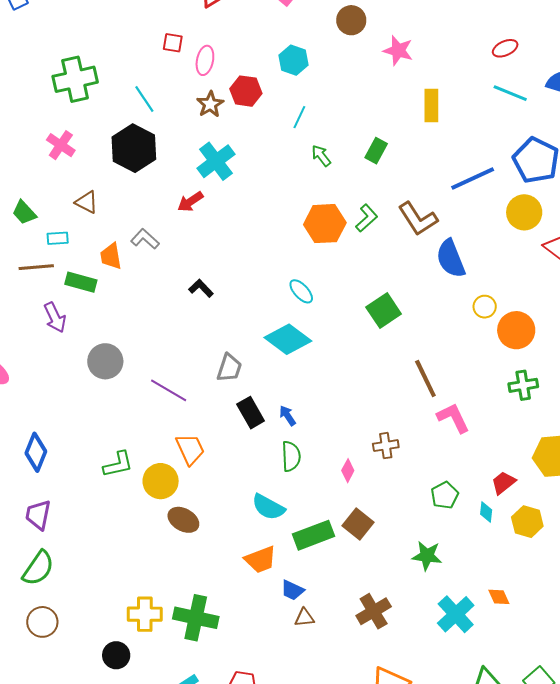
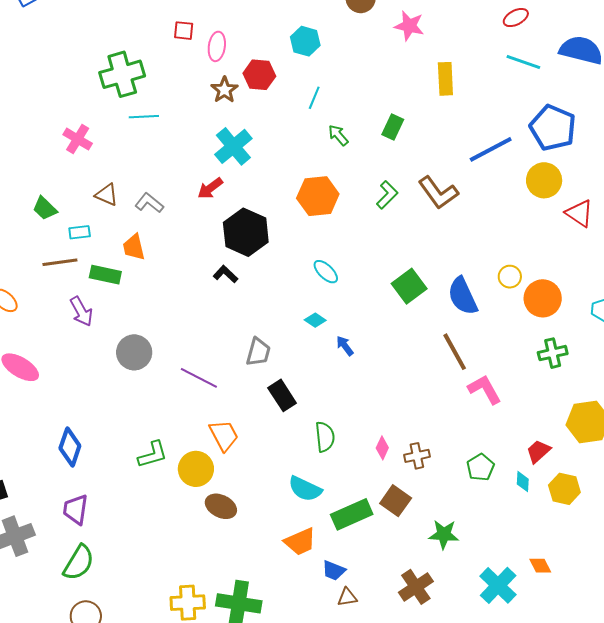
green cross: (75, 79) -> (122, 74), moved
cyan line: (144, 99) -> (144, 117), moved, turned -56
black hexagon: (134, 148) -> (246, 232), moved
orange hexagon: (325, 224) -> (318, 196), moved
gray L-shape: (145, 239) -> (149, 203), moved
blue semicircle: (451, 259) -> (463, 296), moved
cyan diamond: (288, 339) -> (315, 320), size x0.5
blue arrow: (287, 416) -> (345, 346), moved
brown cross: (386, 446) -> (417, 456), moved
green star: (427, 556) -> (444, 534), moved

